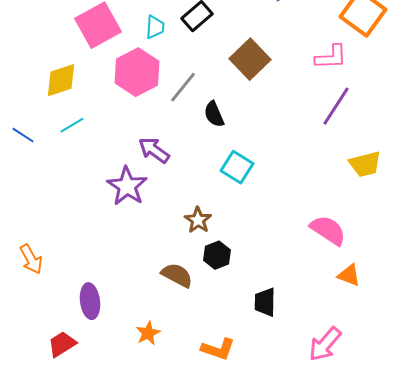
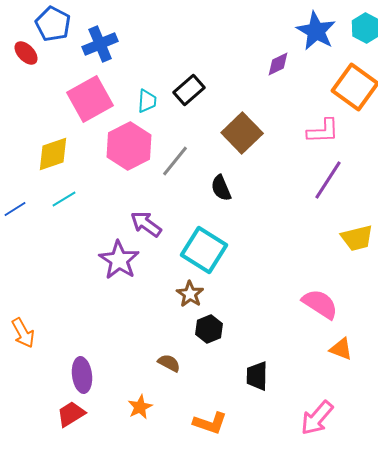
black semicircle: (214, 114) -> (221, 188), moved
blue line: (23, 135) -> (15, 209), turned -65
cyan square: (237, 167) -> (204, 250), moved, size x1.4
brown semicircle: (177, 275) -> (169, 363), moved, size x0.7
red trapezoid: (62, 344) -> (71, 414), moved

